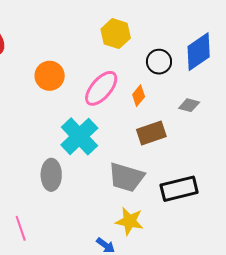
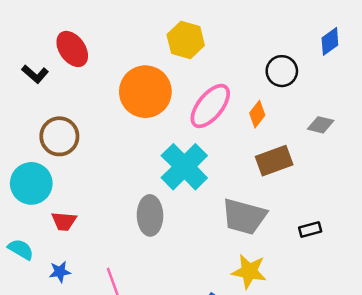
yellow hexagon: (116, 34) -> (186, 40), moved
blue diamond: (199, 52) -> (330, 41), moved, size x0.6
orange circle: (50, 76) -> (145, 92), size x1.4
black rectangle: (179, 189) -> (310, 230), size x0.5

